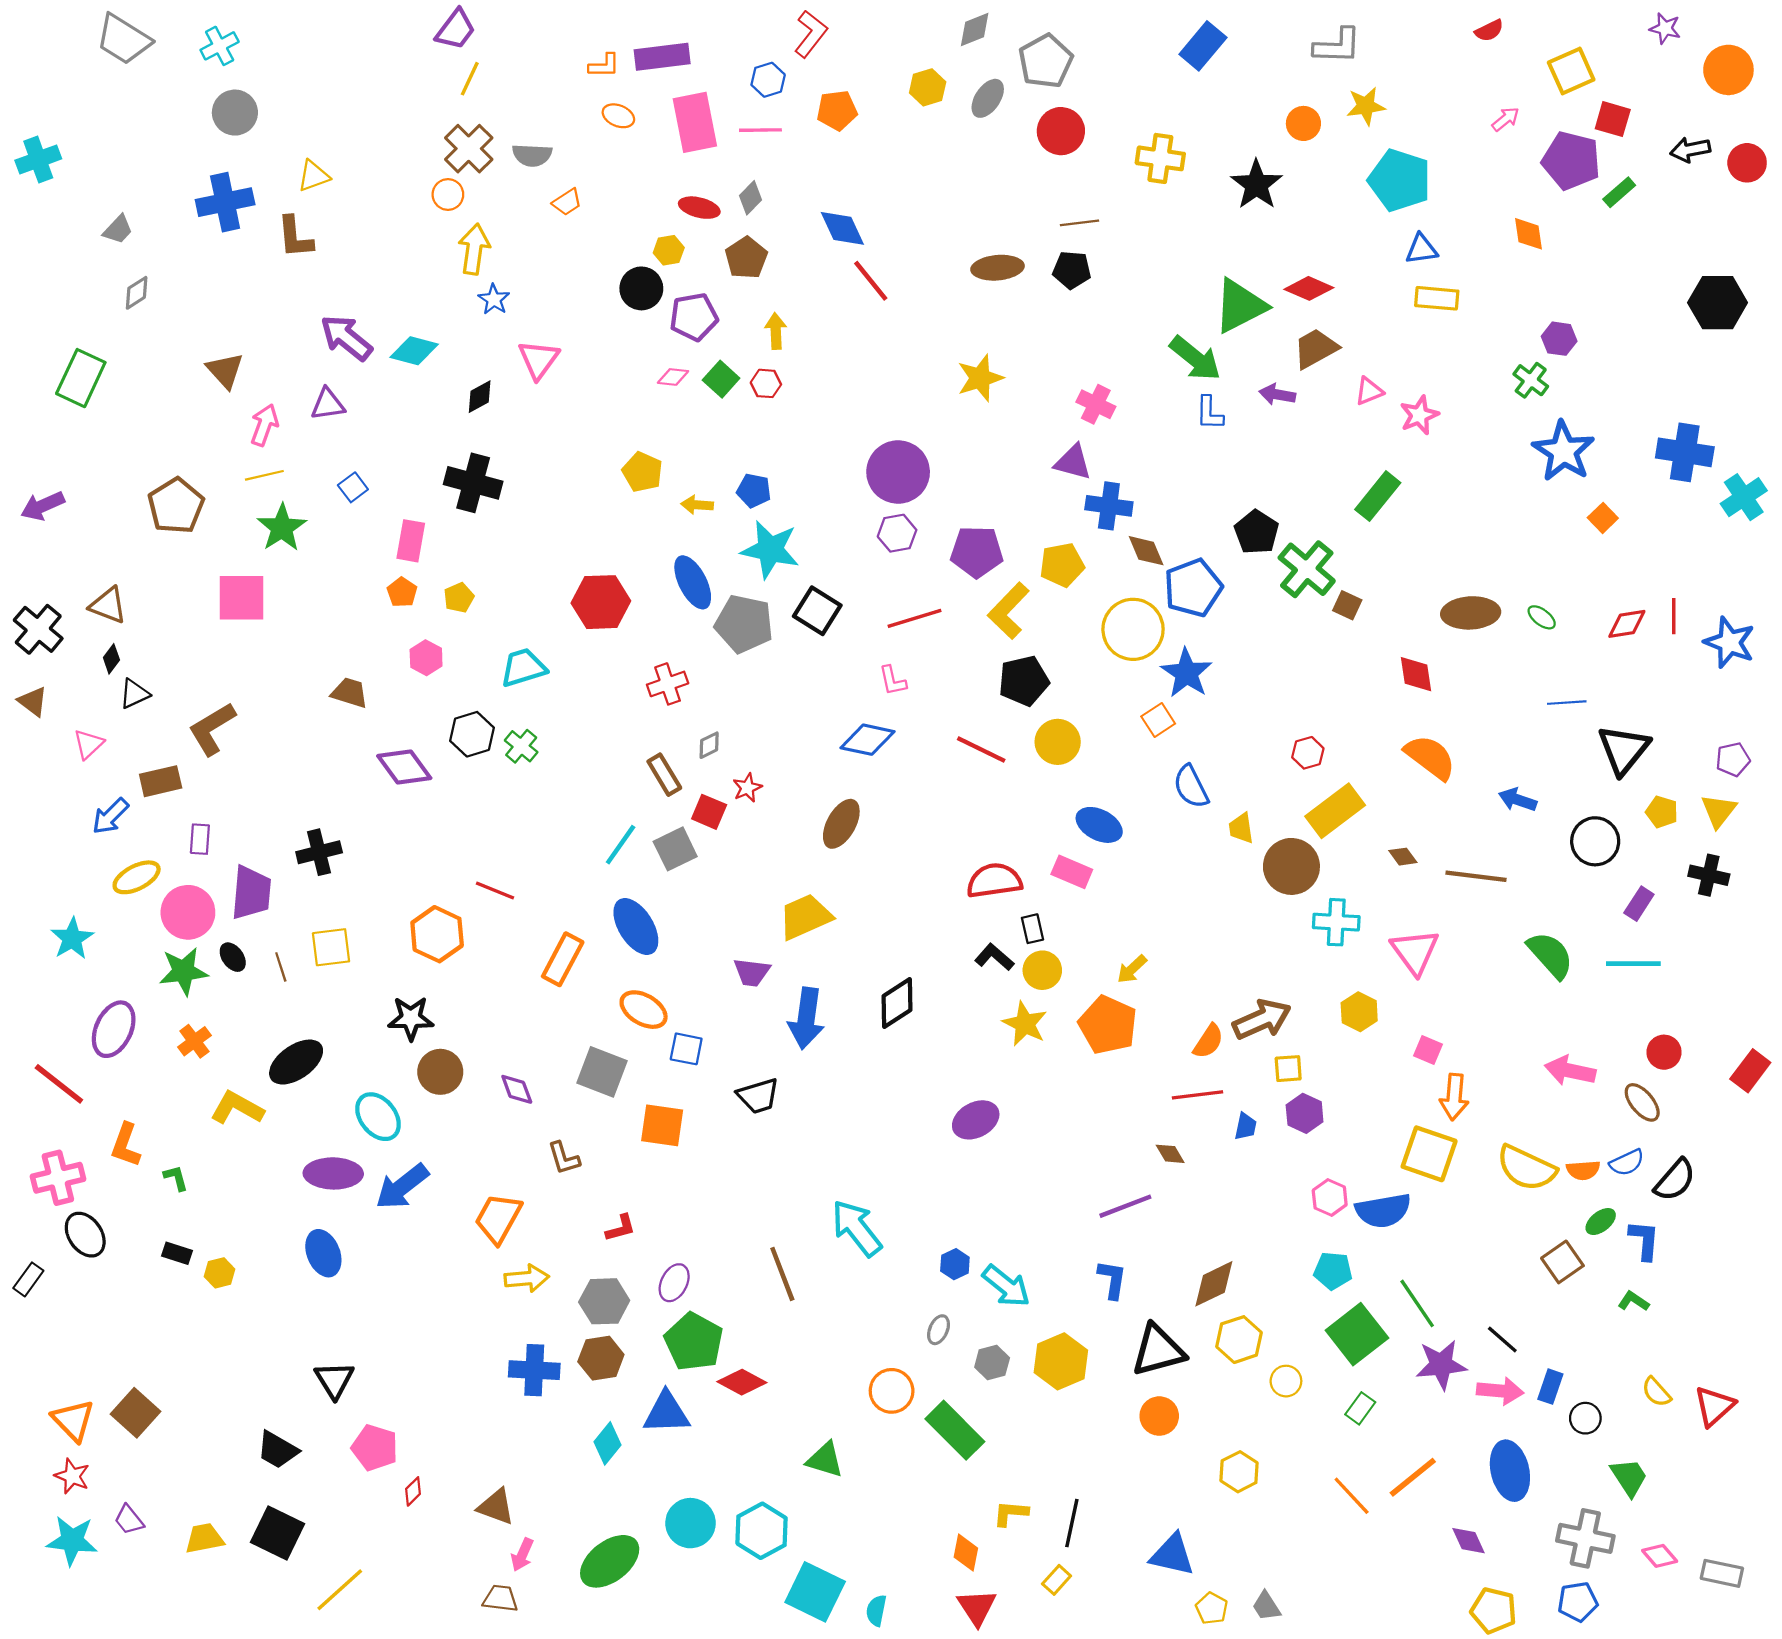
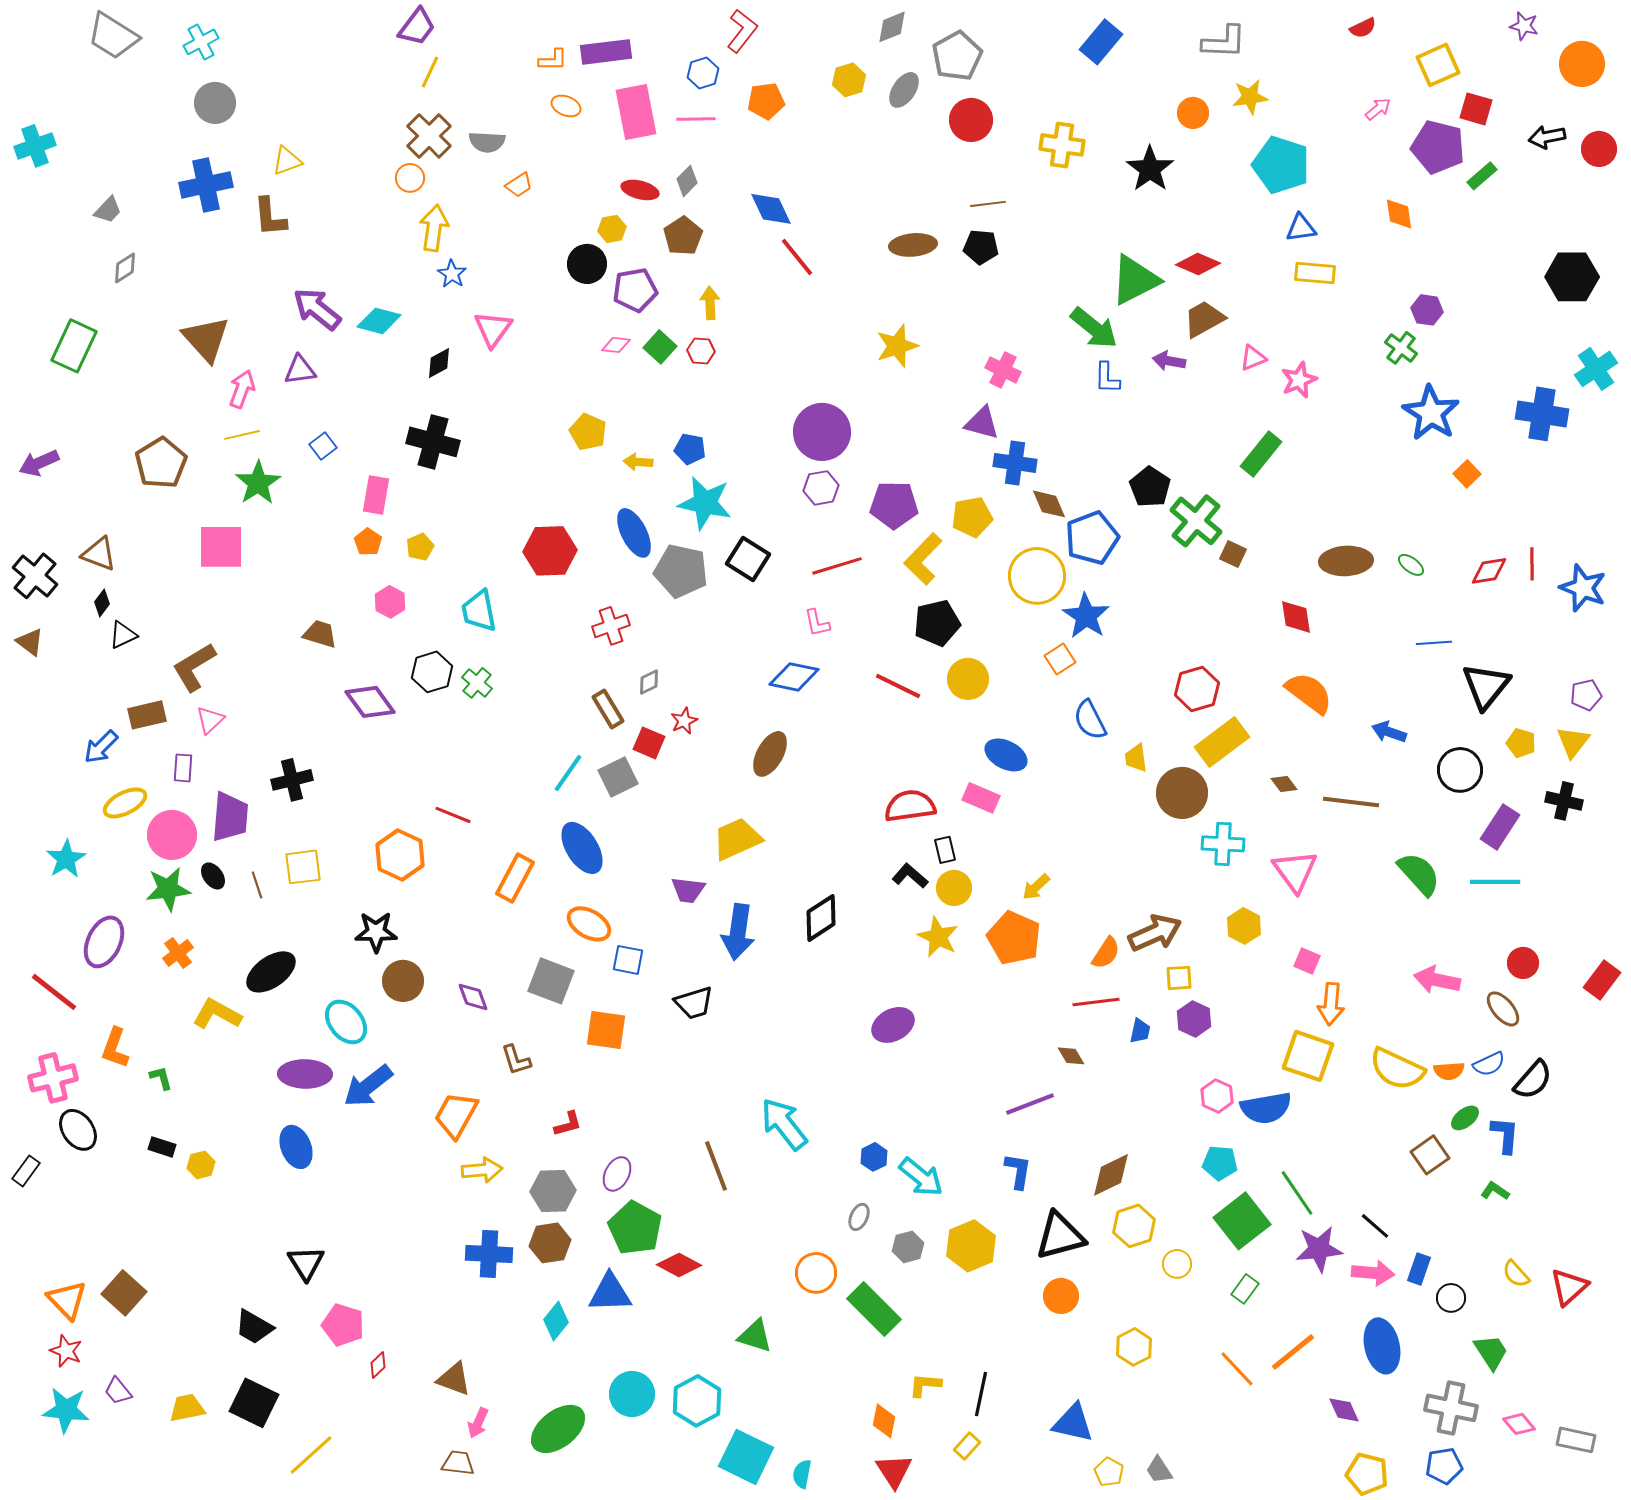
brown triangle: (225, 370) -> (206, 339), size x1.4
cyan cross: (1744, 497) -> (1596, 369), moved
cyan trapezoid: (523, 668) -> (479, 611), turned -84
pink triangle: (88, 744) -> (210, 720), moved
red hexagon: (1308, 753) -> (1197, 689), size x1.5
purple rectangle: (1639, 904) -> (1500, 827), size x1.4

